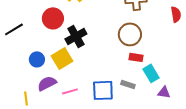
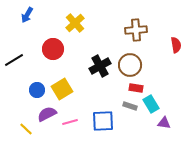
black cross: (76, 36) -> (100, 66), moved
gray rectangle: (128, 84) -> (130, 106), moved
yellow line: (26, 98) -> (26, 129), turned -40

